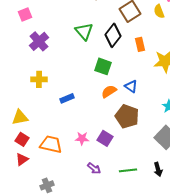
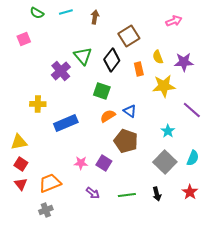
yellow semicircle: (159, 11) -> (158, 57), moved
purple cross: (39, 41) -> (61, 71), moved
blue rectangle: (67, 98) -> (66, 123), size x1.6
orange trapezoid: (51, 144) -> (50, 183), moved, turned -35
red triangle: (22, 159) -> (21, 184), turned -32

